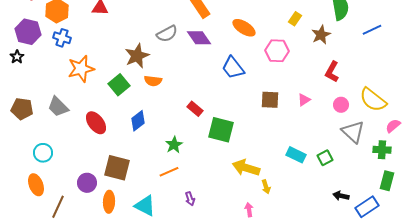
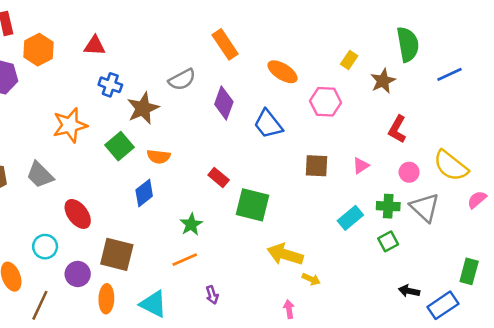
blue cross: (62, 38) -> (110, 85), moved
purple diamond: (199, 38) -> (224, 103), moved, turned 55
orange semicircle: (153, 81) -> (159, 157), moved
red ellipse: (96, 123) -> (78, 214), moved
green cross: (382, 150) -> (388, 206), moved
cyan circle: (43, 153) -> (45, 247), moved
cyan rectangle: (296, 155) -> (350, 218), moved, turned -66
yellow arrow: (266, 187) -> (311, 279), turned -48

